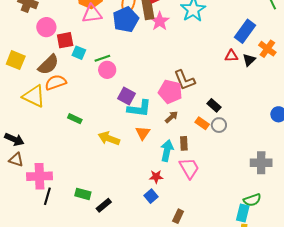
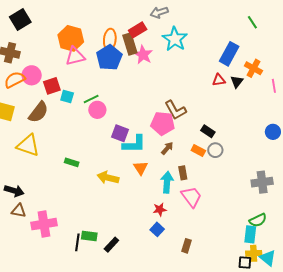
orange semicircle: (56, 82) -> (15, 80), moved
black line: (47, 196) -> (77, 242), moved

